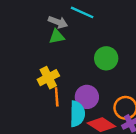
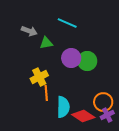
gray arrow: (58, 22) -> (29, 31), moved
purple circle: (87, 97) -> (71, 58), moved

